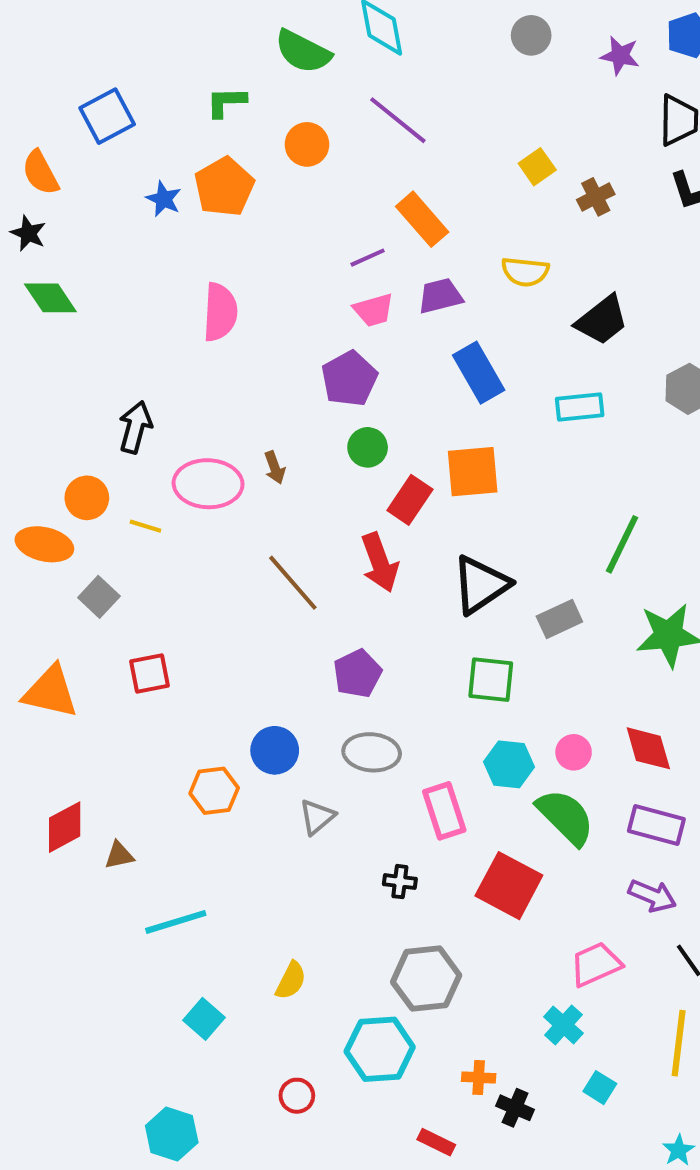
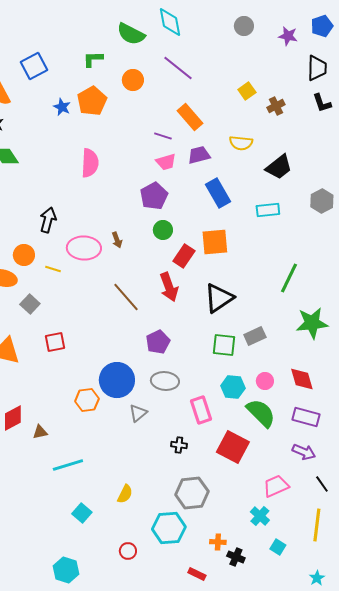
purple line: (368, 258) -> (163, 136), turned 42
gray rectangle: (559, 619) -> (255, 336), moved
blue circle: (275, 750) -> (117, 380), size x1.5

